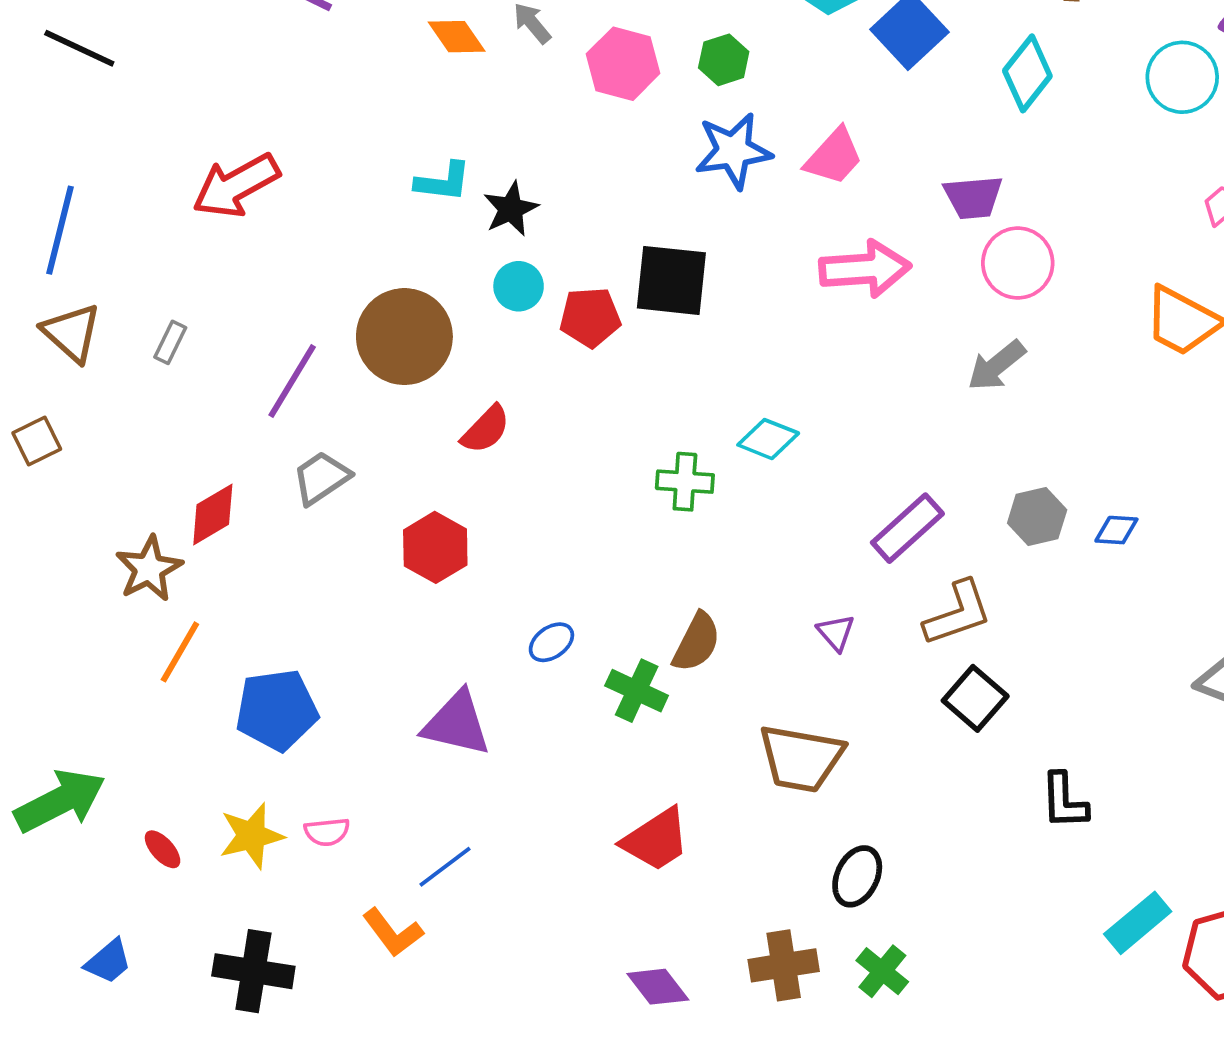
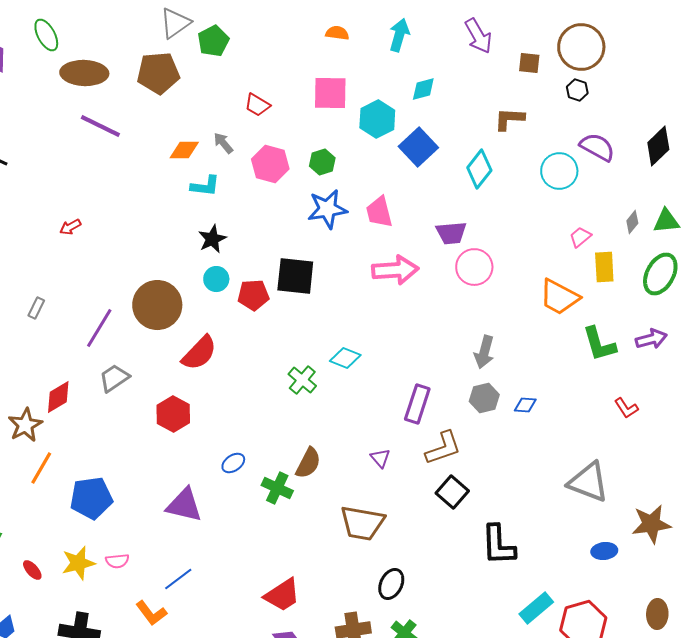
orange diamond: (457, 37) -> (184, 150), turned -56
pink trapezoid: (834, 157) -> (379, 212), turned 124
cyan L-shape: (443, 182) -> (205, 186), moved
red arrow: (236, 186) -> (70, 227), size x0.5
gray arrow: (996, 366) -> (484, 352), moved, turned -36
red semicircle: (486, 429) -> (199, 353), size x1.4
green cross: (685, 482) -> (302, 380), turned 36
purple rectangle: (907, 528) -> (417, 404), turned -30
black L-shape: (1064, 801) -> (498, 545), size x1.4
red trapezoid: (656, 840) -> (282, 595), moved

